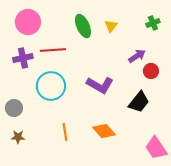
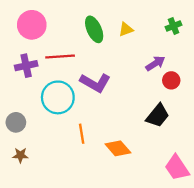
yellow triangle: (111, 26) -> (126, 29), turned 32
purple L-shape: (100, 85) -> (95, 83), moved
orange line: (65, 132) -> (82, 134), moved

